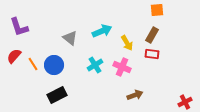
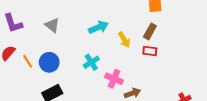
gray triangle: (70, 38) -> (52, 25), moved
pink cross: (122, 67) -> (114, 79), moved

